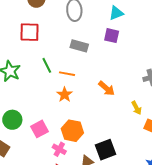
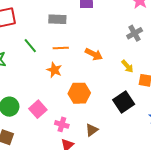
orange line: (67, 74) -> (61, 48), moved
orange hexagon: (72, 131) -> (79, 93), moved
black square: (105, 150) -> (124, 102), moved

